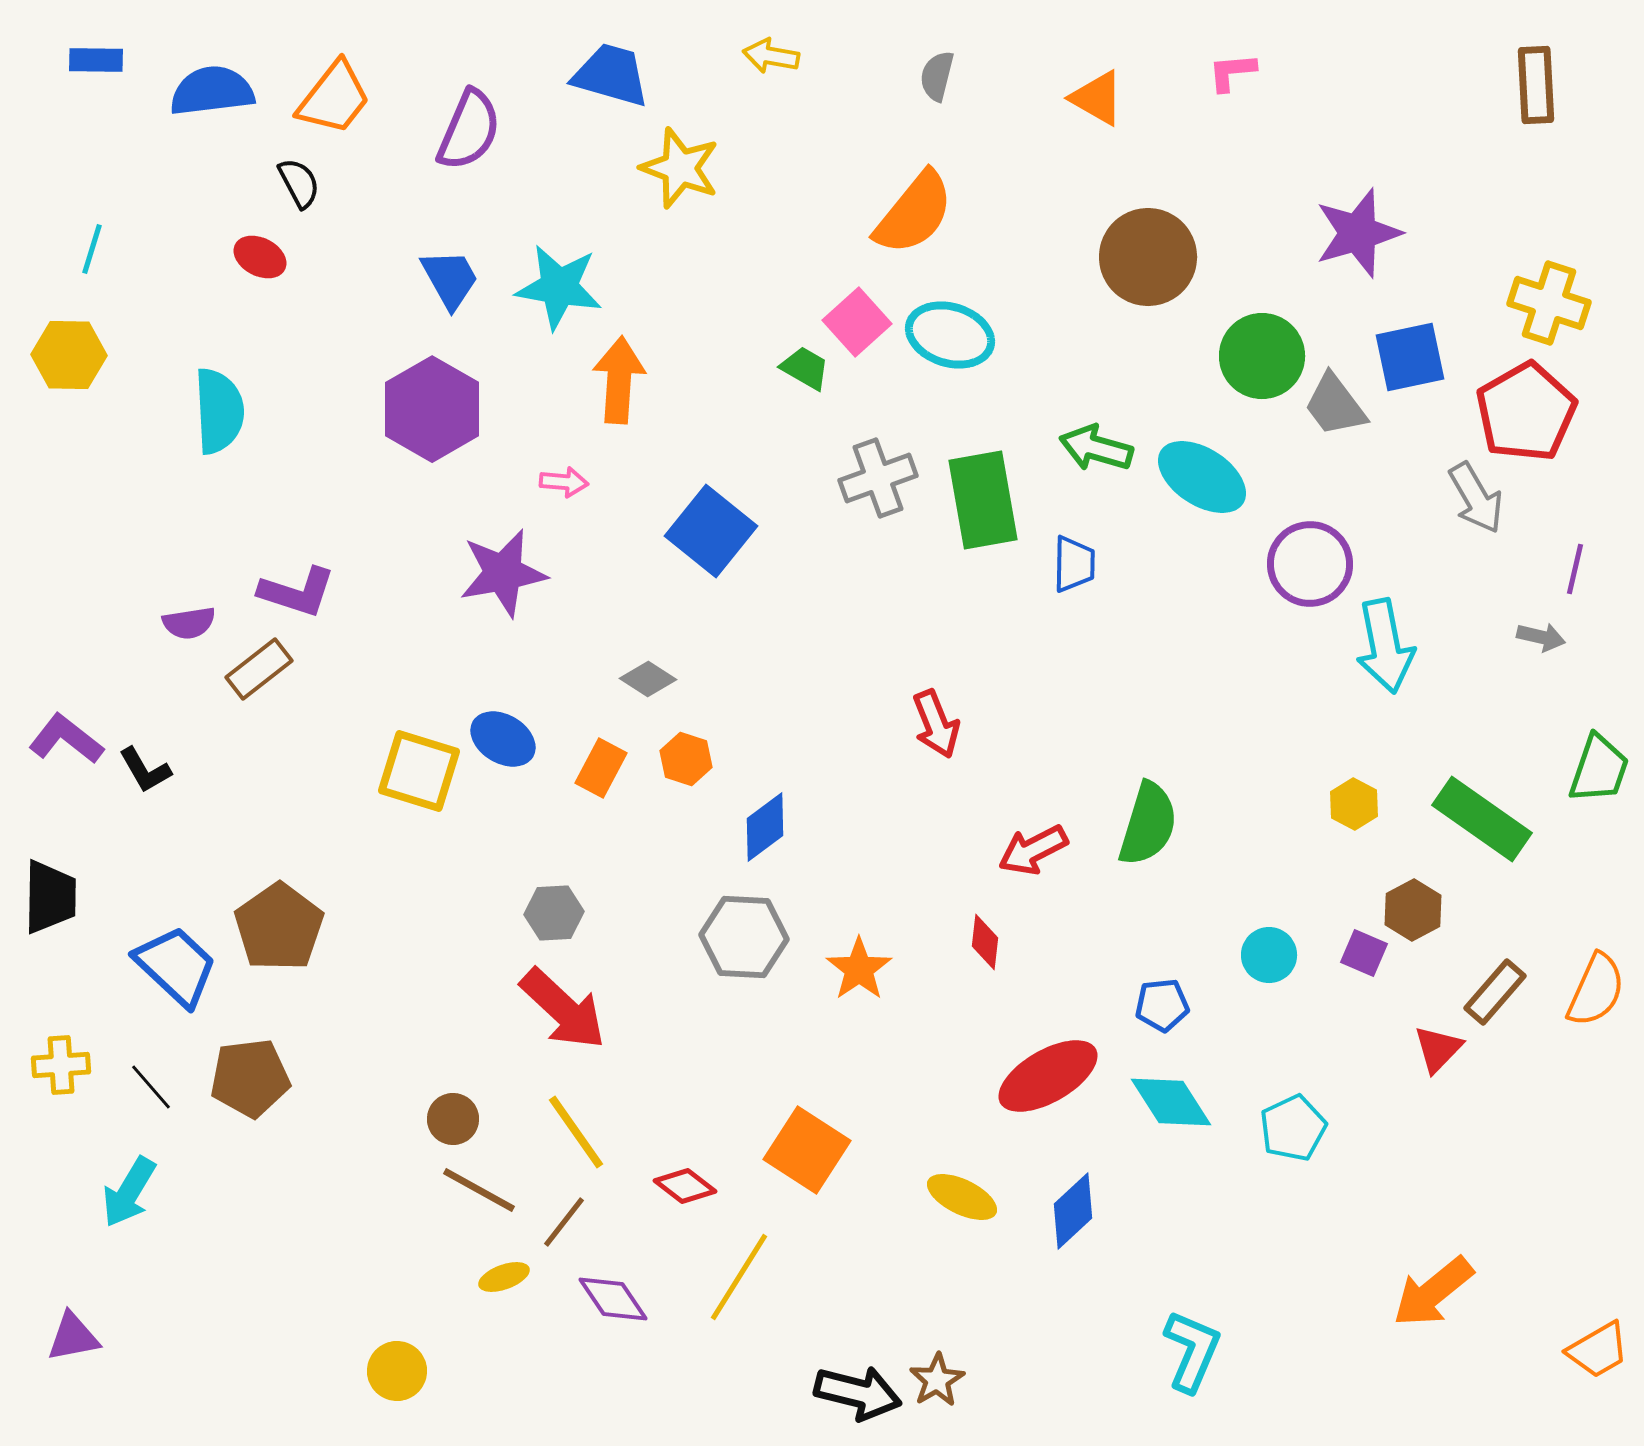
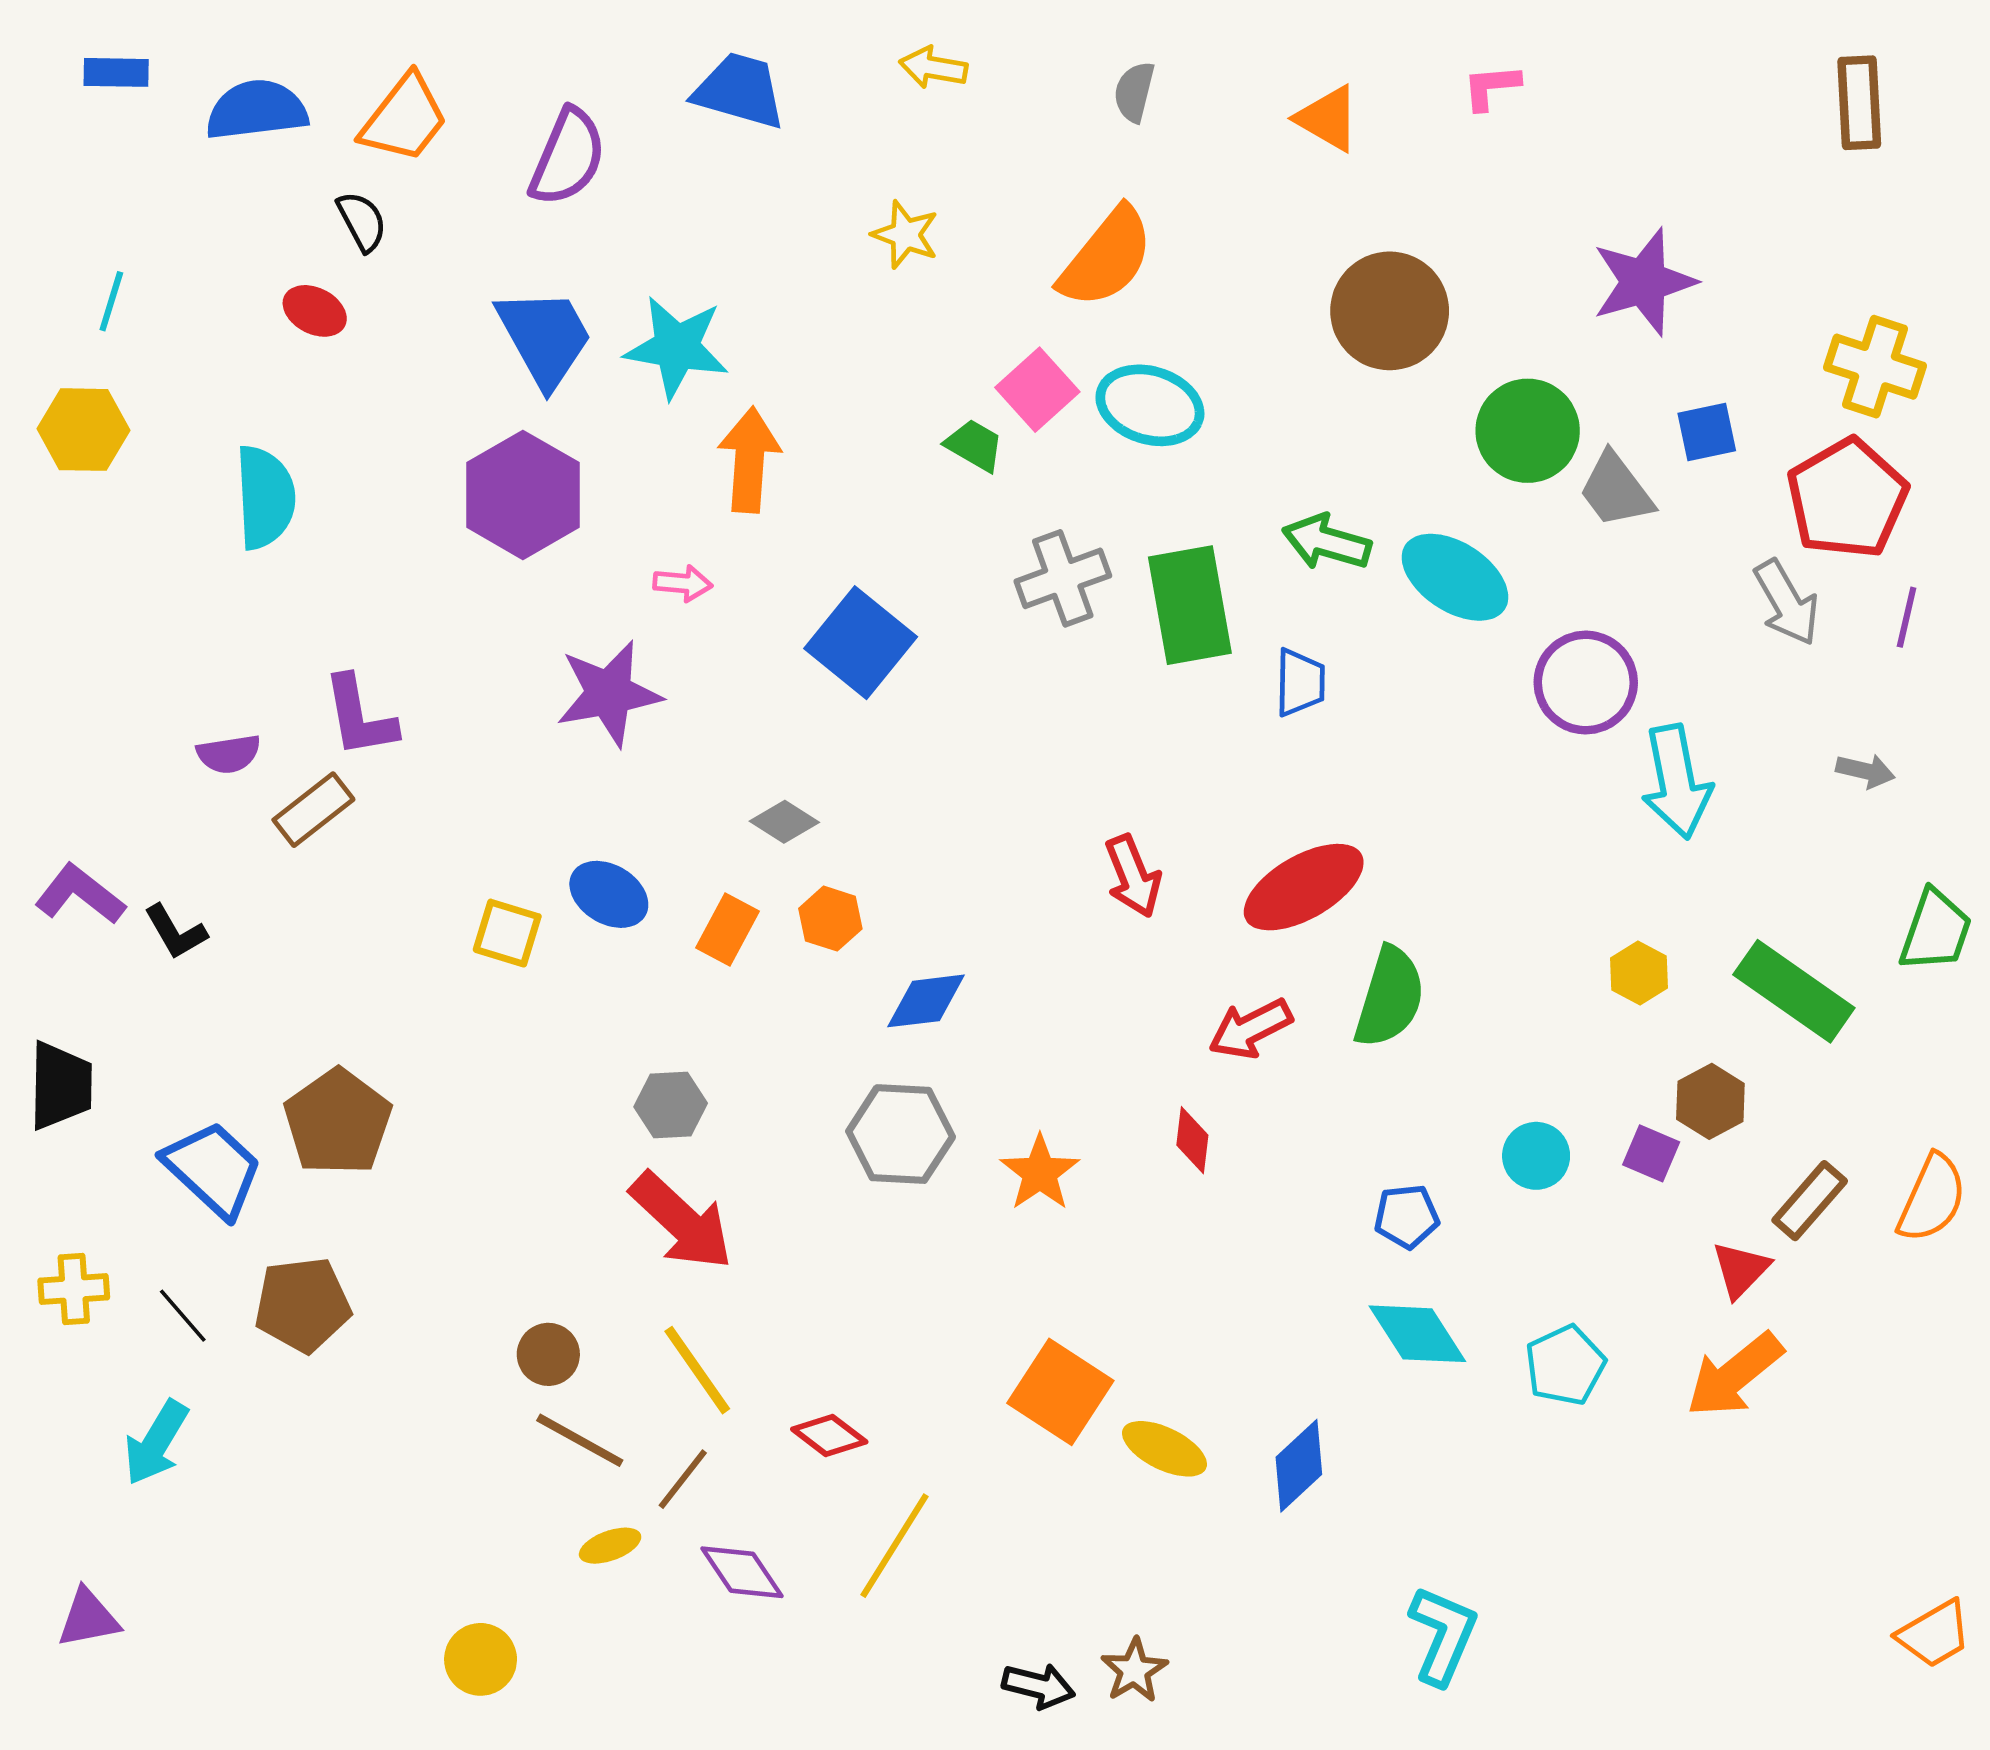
yellow star: (680, 168) -> (905, 235), moved, size x0.7
blue trapezoid: (450, 279) -> (545, 338), size x1.4
blue square: (1410, 357) -> (1707, 432), size x0.7
purple line: (1575, 569) -> (1907, 617), moved
purple L-shape: (297, 592) -> (359, 716), turned 62
yellow square: (419, 771) -> (507, 933), size x0.7
blue diamond: (765, 827) -> (926, 1001), turned 30
red ellipse: (1048, 1076) -> (1304, 887), moved
orange square: (807, 1150) -> (1060, 1392), moved
orange arrow: (1433, 1292) -> (1735, 1375), moved
black arrow: (858, 1393) -> (1039, 1686), size x0.7

